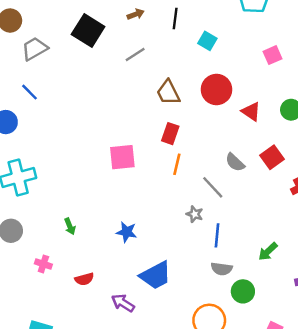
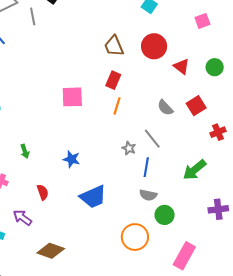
gray line: (135, 54) -> (33, 16), moved, turned -72
gray line: (213, 187) -> (152, 139), moved
green arrow: (268, 252) -> (195, 170), moved, size x1.4
red semicircle: (84, 279) -> (43, 192), moved, turned -98
purple arrow: (123, 303) -> (22, 218), moved

